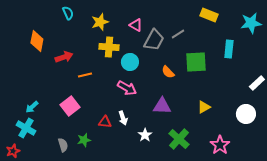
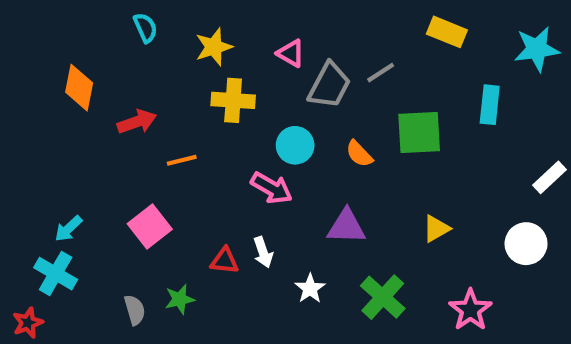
cyan circle: (130, 62) -> (295, 145), moved

